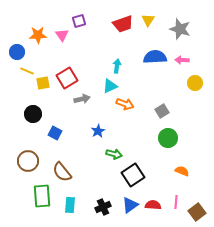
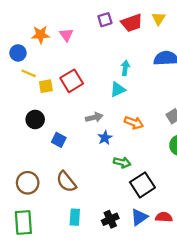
purple square: (79, 21) -> (105, 20), moved
gray arrow: (82, 99) -> (94, 117), moved
orange arrow: (125, 104) -> (134, 123), moved
brown circle: (28, 161) -> (28, 183), moved
green rectangle: (42, 196) -> (23, 222), moved

